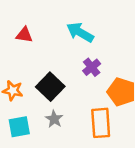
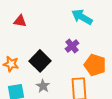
cyan arrow: (80, 32) -> (82, 17), moved

